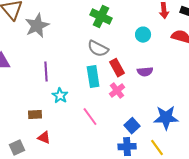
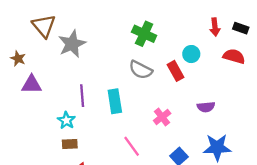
red rectangle: (117, 68) -> (176, 71), moved
purple semicircle: (145, 72) -> (206, 107), moved
cyan rectangle: (93, 77) -> (115, 101), moved
cyan star: (60, 96) -> (66, 120), moved

